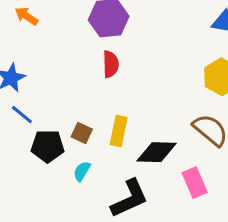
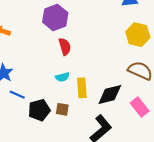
brown square: (82, 133) -> (62, 109), moved
cyan semicircle: (82, 171) -> (62, 77), moved, turned -120

